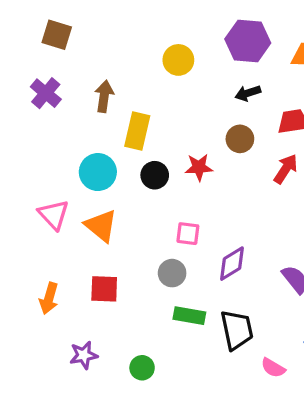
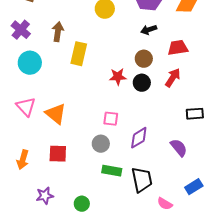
cyan circle: (98, 172) -> (30, 63), moved
black circle: (155, 175) -> (142, 83), moved

